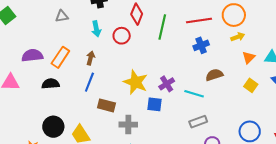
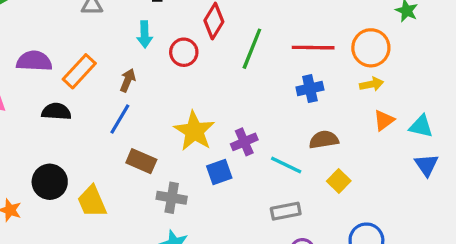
yellow square: (251, 85) -> (339, 181), moved
blue square: (154, 104) -> (219, 172), turned -35

